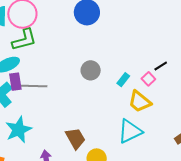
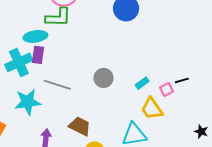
gray circle: (91, 70) -> (103, 78), moved
gray line: (33, 86) -> (57, 85), moved
brown trapezoid: (75, 138) -> (80, 126), turned -50

